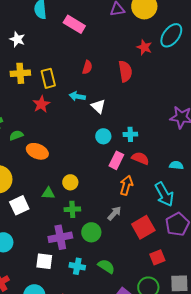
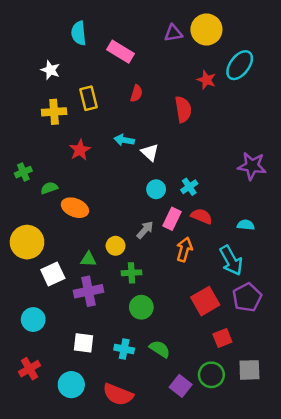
red semicircle: (87, 67) -> (136, 93), moved
yellow rectangle: (48, 78) -> (88, 98), moved
cyan cross: (130, 134) -> (189, 187), turned -32
green cross: (72, 209) -> (131, 273), moved
gray arrow: (114, 213) -> (145, 230), moved
purple cross: (60, 237) -> (88, 291), moved

